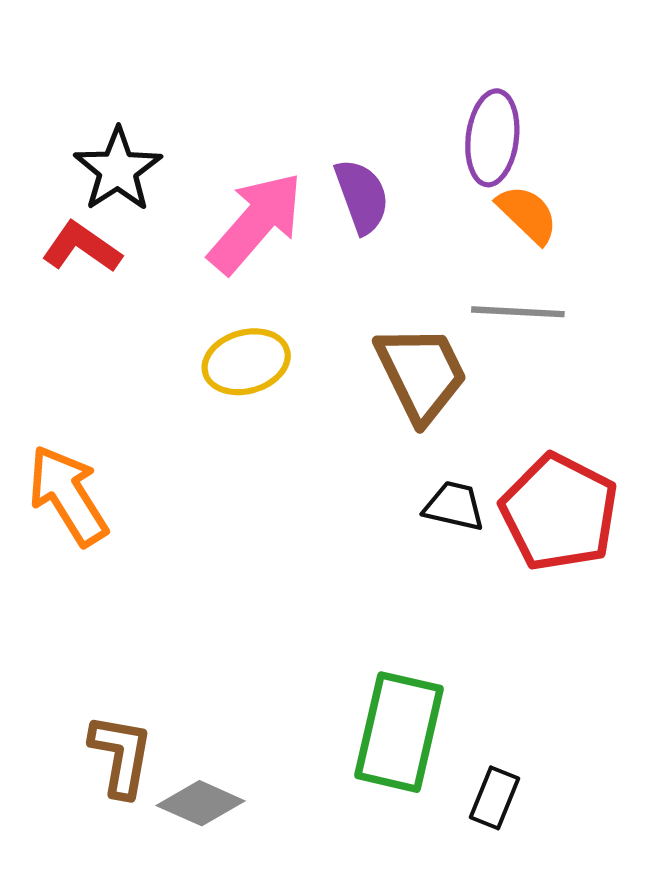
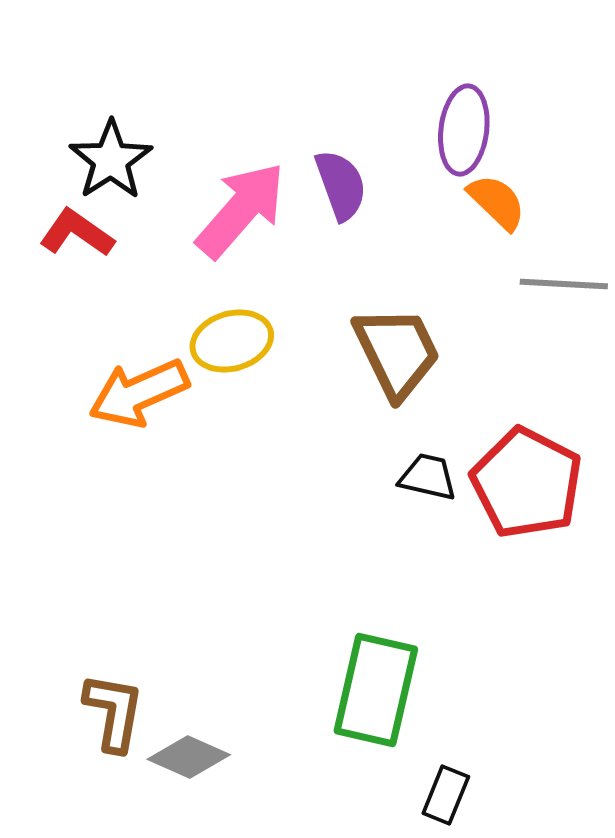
gray line: (518, 312) -> (564, 284), moved
orange arrow: (68, 495) -> (139, 393), moved, turned -82
black rectangle: (494, 798) -> (446, 795), moved

